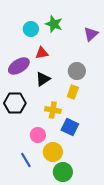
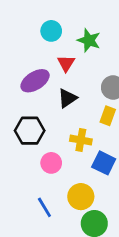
green star: (54, 24) -> (89, 40), moved
red triangle: (42, 53) -> (66, 63), turned -48
pink circle: (38, 135) -> (51, 163), moved

